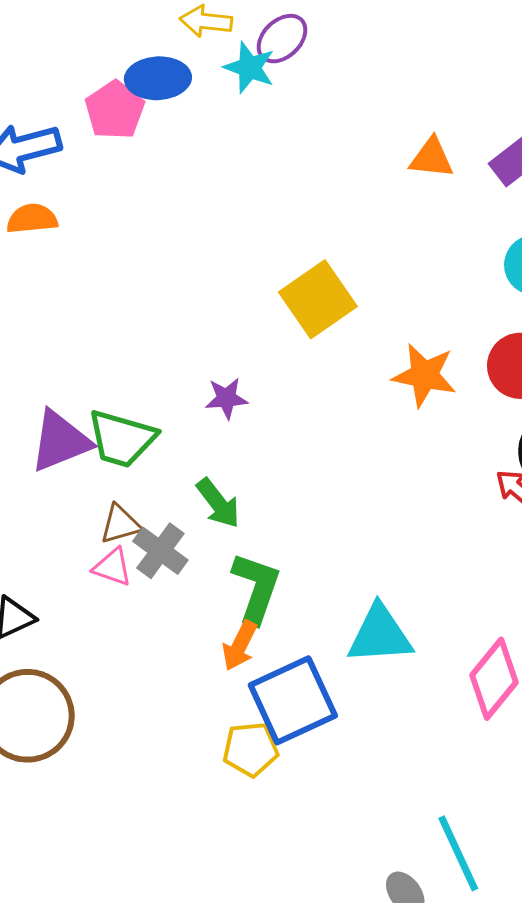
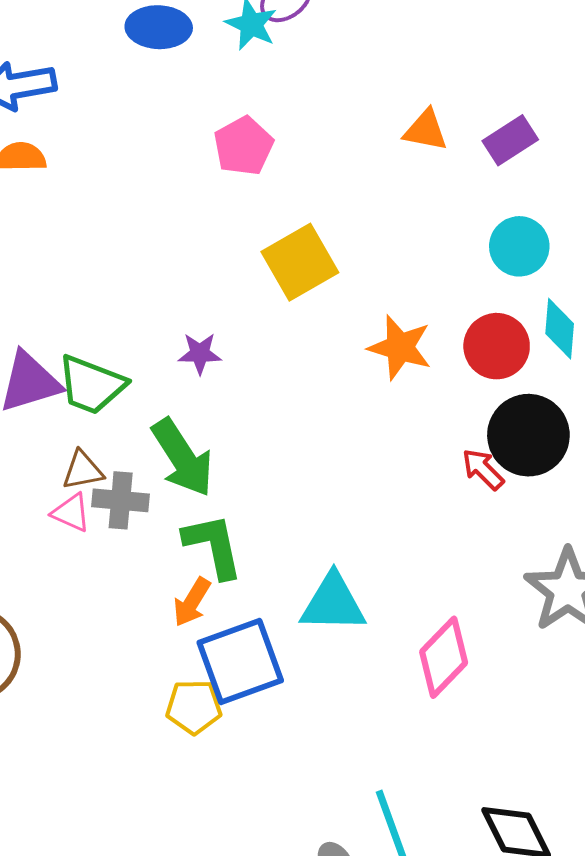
pink pentagon: (115, 110) -> (243, 146), moved
green arrow: (218, 503) -> (182, 458), size x1.5
gray cross: (160, 551) -> (121, 500), turned -36
green L-shape: (256, 588) -> (213, 546), turned -36

